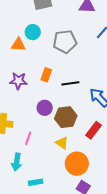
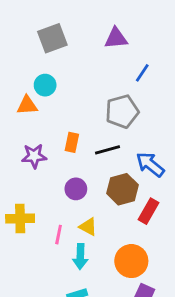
gray pentagon: (65, 42) -> (122, 111), moved
brown hexagon: (66, 117) -> (123, 189), moved
yellow triangle: (62, 143) -> (88, 227), moved
cyan arrow: (17, 162) -> (80, 257), moved

